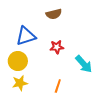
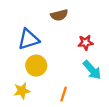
red star: (57, 47) -> (86, 43), moved
yellow circle: (18, 61) -> (36, 66), moved

